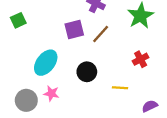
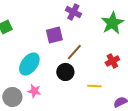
brown line: (101, 34) -> (74, 52), moved

